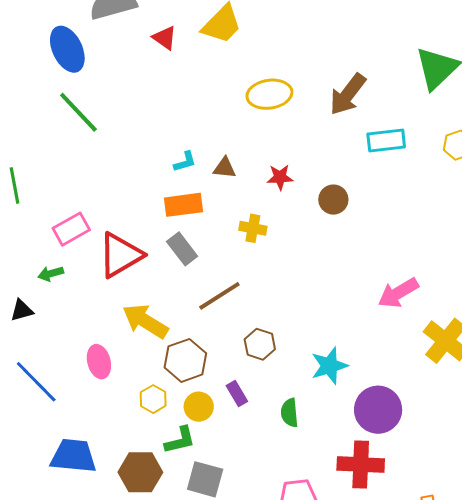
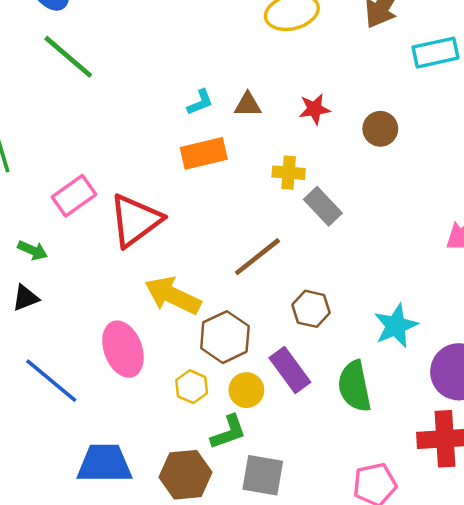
gray rectangle: (182, 249) -> (323, 206), moved
green arrow: (51, 274) -> (33, 250), moved, turned -135
pink ellipse: (99, 362) -> (123, 349), size x1.4
purple rectangle: (237, 394) -> (290, 370), size x1.5
green semicircle: (290, 413) -> (354, 386), size x1.5

